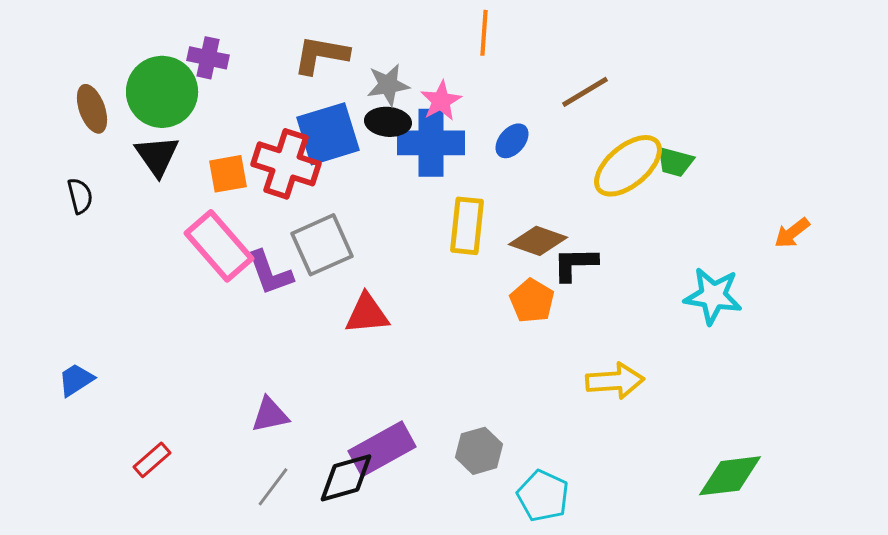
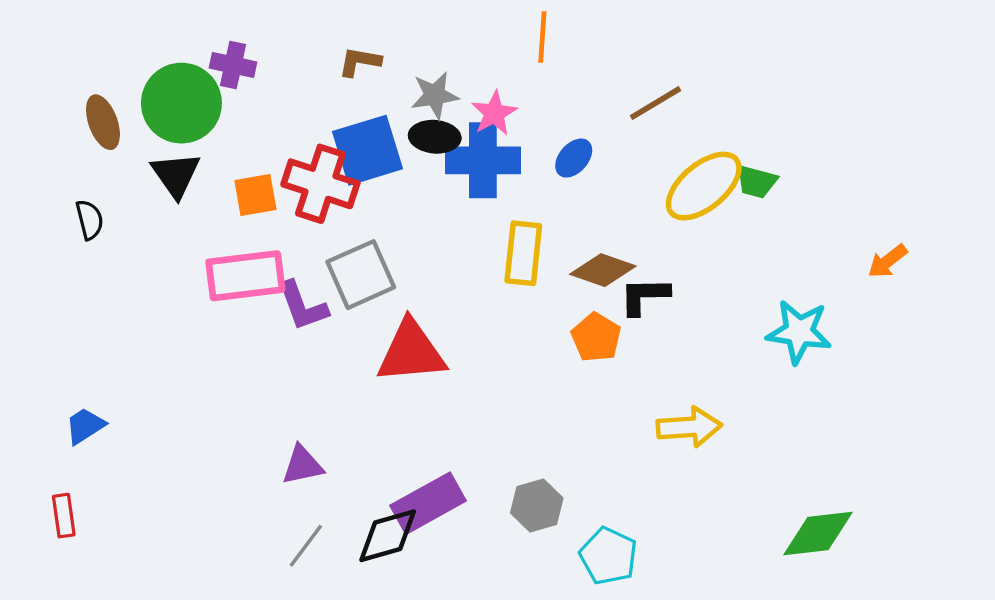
brown L-shape: (321, 55) -> (360, 62), size x0.7
pink rectangle: (219, 246) -> (245, 276), turned -56
red triangle: (367, 314) -> (411, 352), size x1.4
red rectangle: (152, 460) -> (64, 516), moved, turned -57

